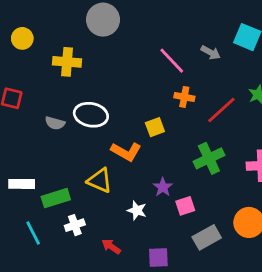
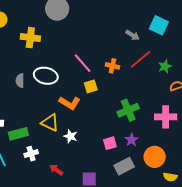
pink line: (172, 61) -> (83, 63), moved
red line: (221, 110) -> (141, 59), moved
gray semicircle: (55, 123) -> (20, 81), turned 72
purple star: (163, 187) -> (132, 140), moved
white star: (137, 210) -> (70, 136), moved

